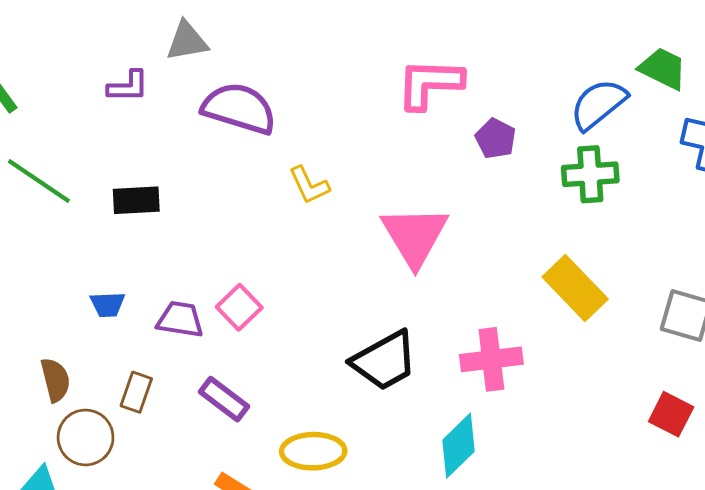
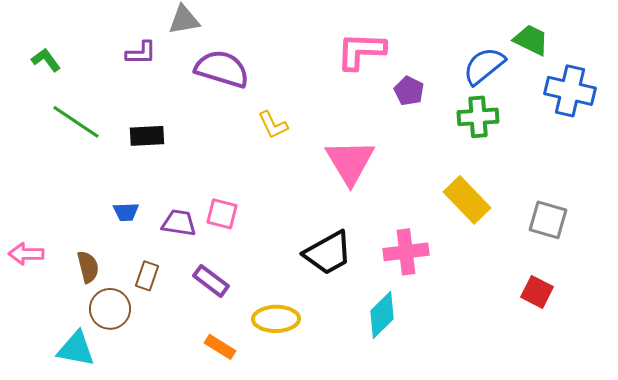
pink square: (239, 307) -> (222, 214), turned -32

